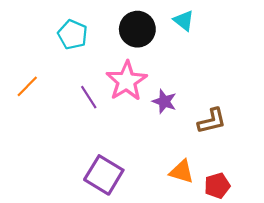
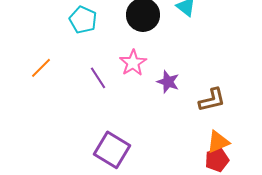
pink star: (127, 81) -> (133, 63), size x0.7
orange triangle: (182, 172) -> (218, 142), moved, turned -40

